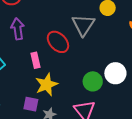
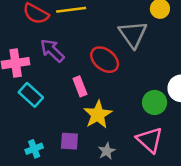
purple arrow: (18, 29) -> (52, 50), turned -30
purple square: (31, 104) -> (69, 141), moved

